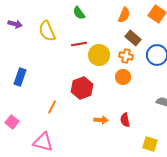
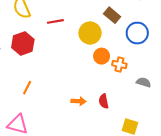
yellow circle: (99, 55) -> (90, 33), moved
orange cross: (126, 56) -> (119, 65), moved
red hexagon: (82, 88) -> (23, 44), moved

